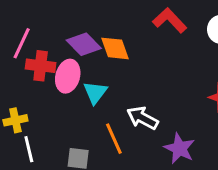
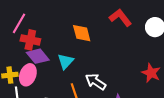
purple diamond: (84, 44) -> (38, 56), moved
pink ellipse: (68, 76) -> (28, 75), moved

